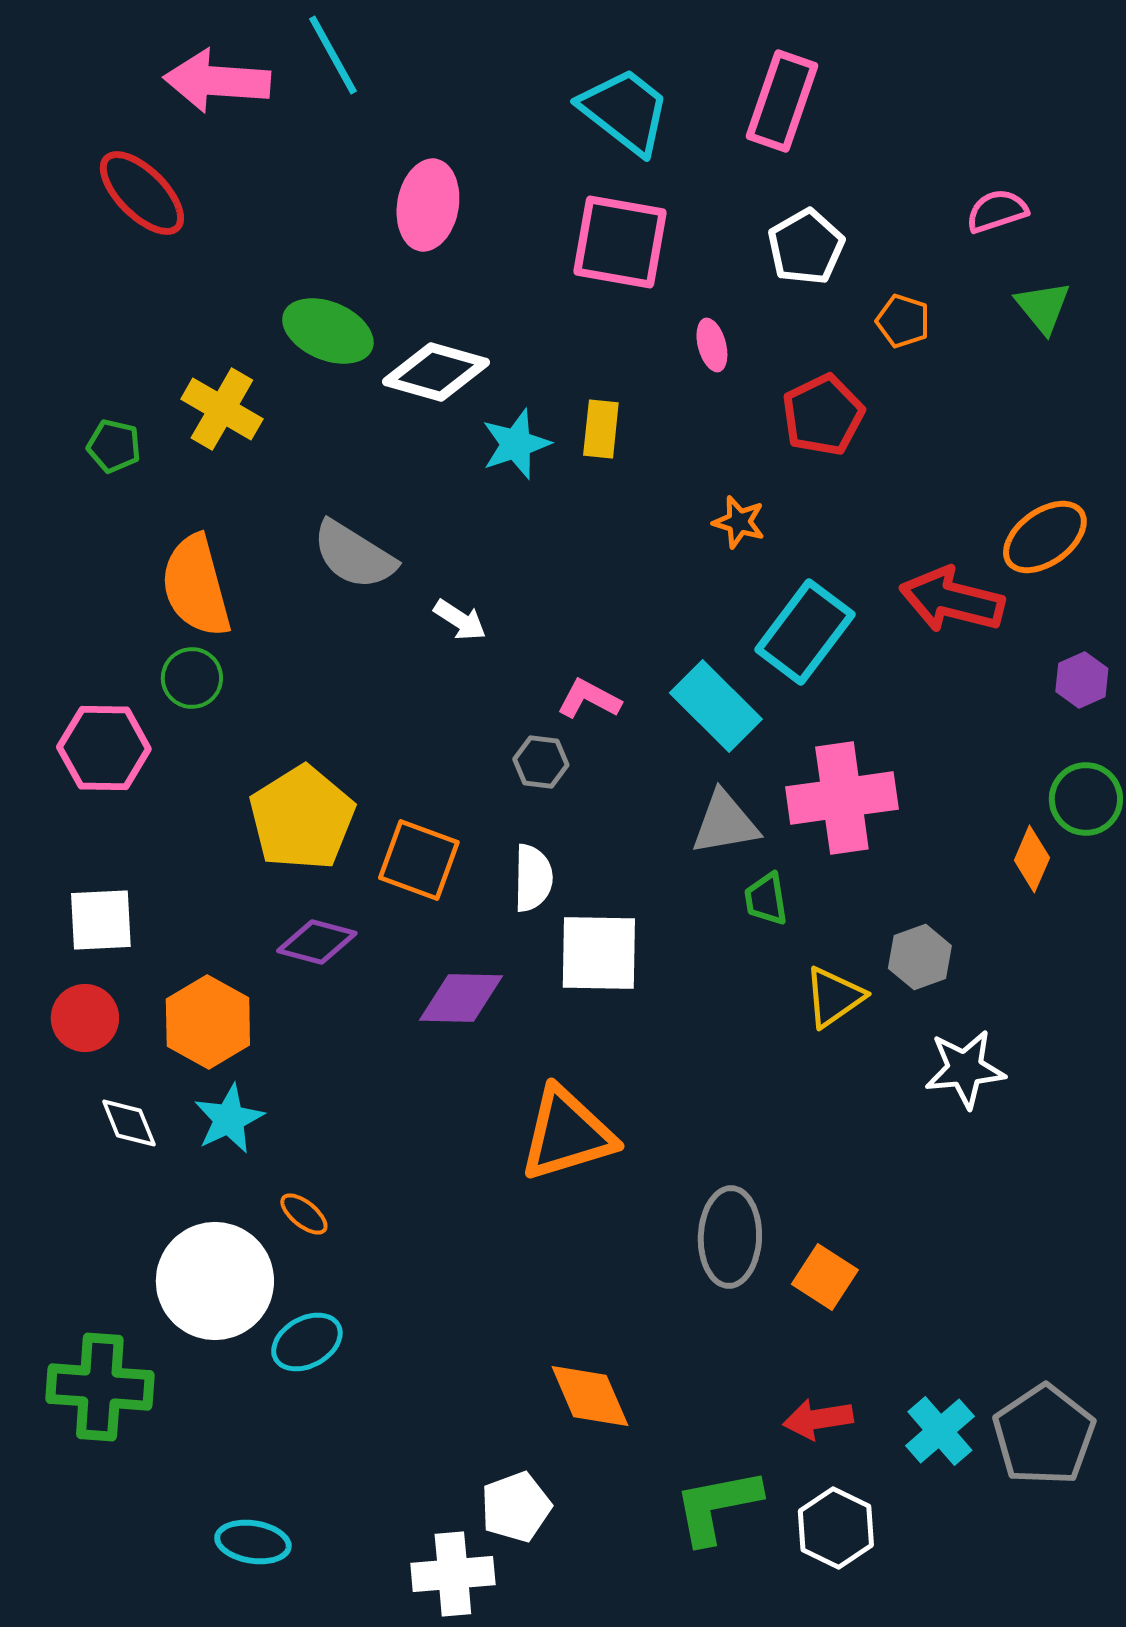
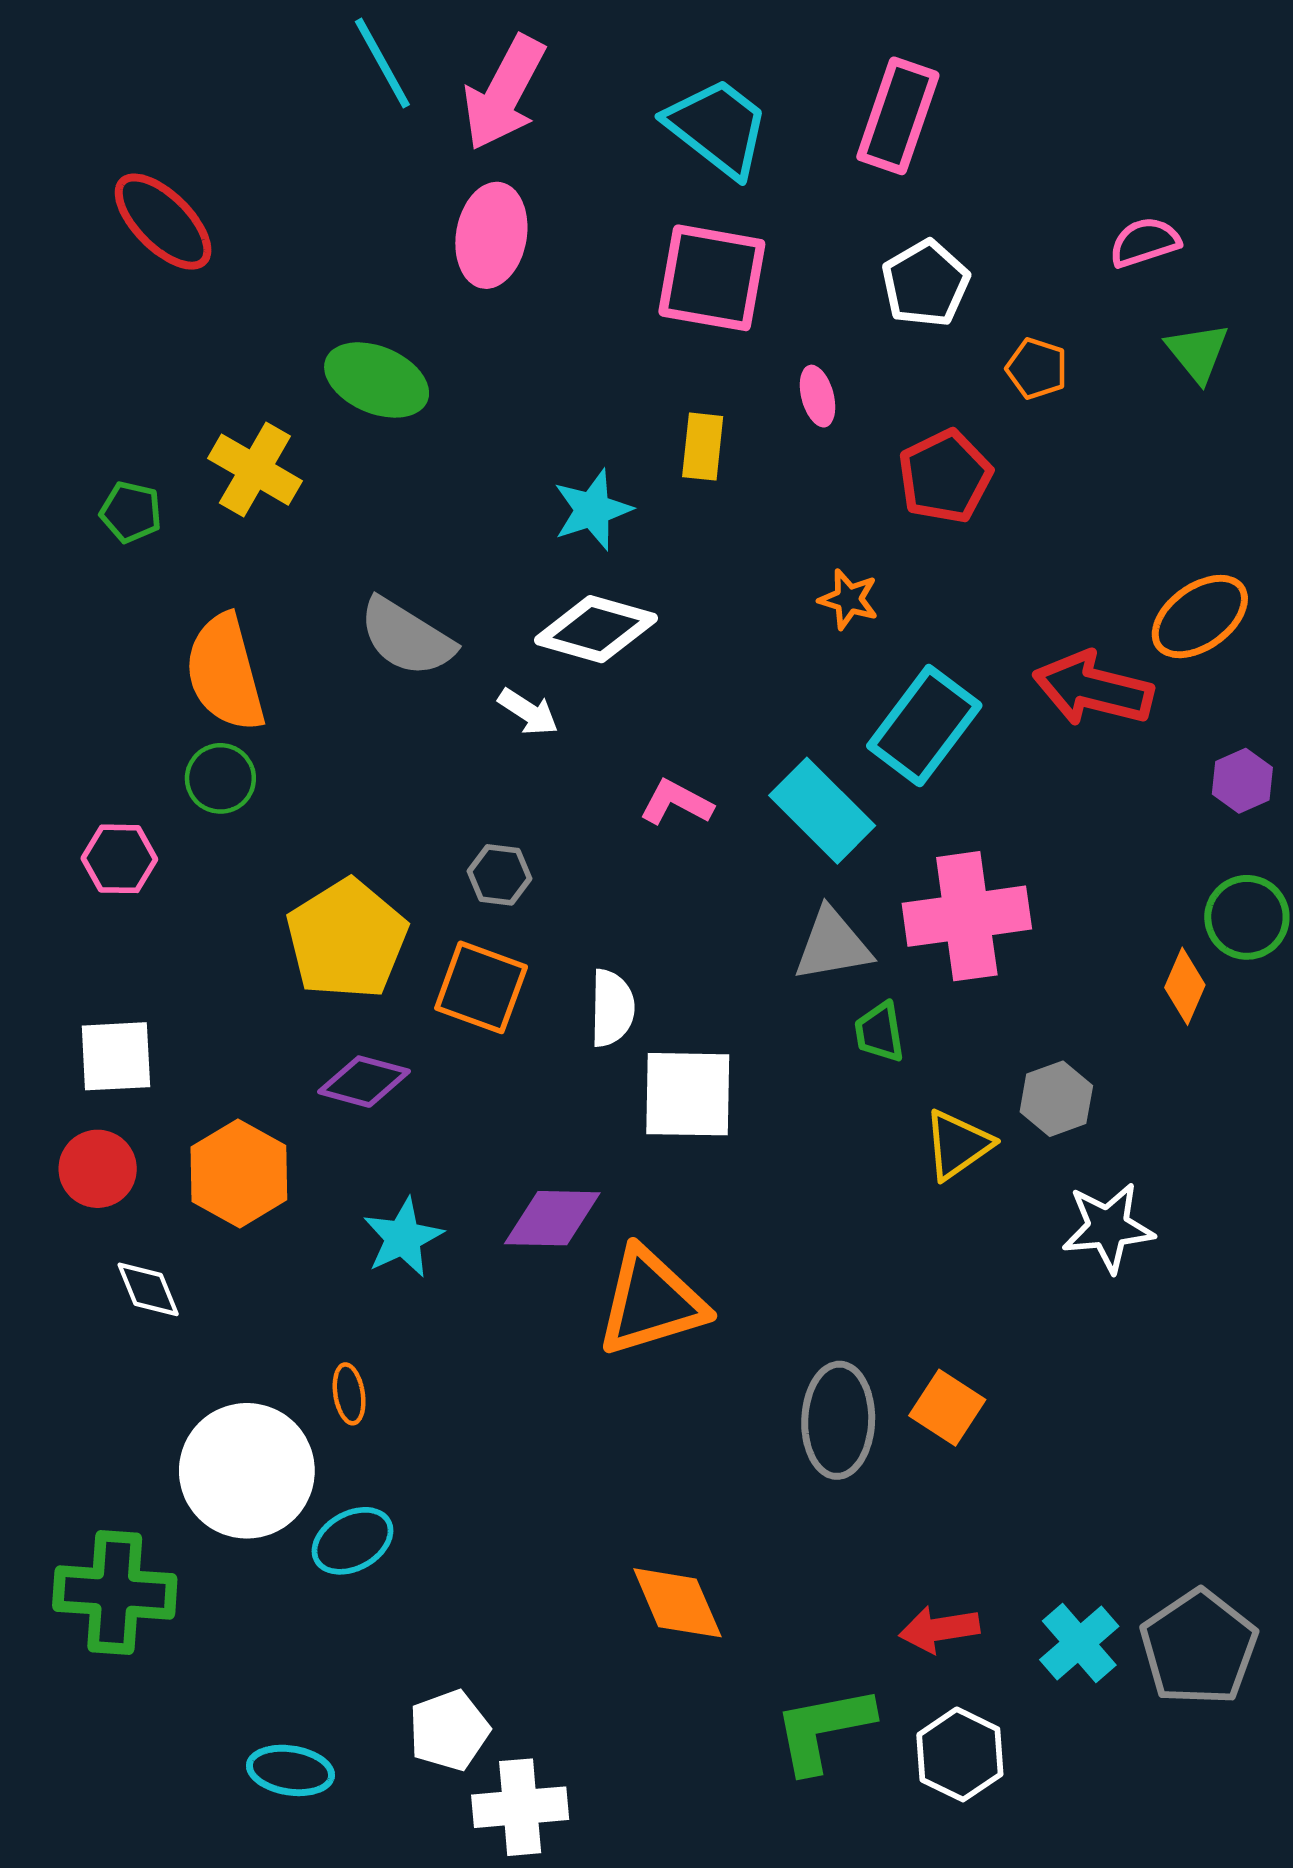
pink arrow: (217, 81) -> (504, 93), moved, turned -66
white diamond: (436, 372) -> (596, 629), moved
yellow rectangle: (601, 429) -> (703, 447), moved
pink hexagon: (104, 748) -> (119, 859), size x0.7
gray hexagon: (541, 762) -> (499, 875), moved
purple diamond: (461, 998) -> (552, 1218), moved
cyan star: (229, 1119) -> (403, 1238), moved
orange ellipse: (304, 1214) -> (349, 1394), turned 42
orange square: (825, 1277) -> (947, 1408), moved
white pentagon: (516, 1507) -> (449, 1730), moved

